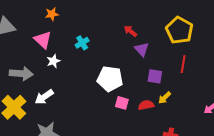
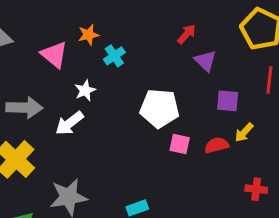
orange star: (52, 14) -> (88, 35), moved
red arrow: (130, 31) -> (187, 34), turned 96
white star: (53, 61) -> (85, 90), moved
white arrow: (44, 97) -> (69, 123), moved

